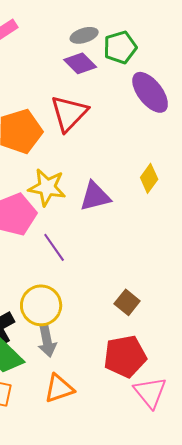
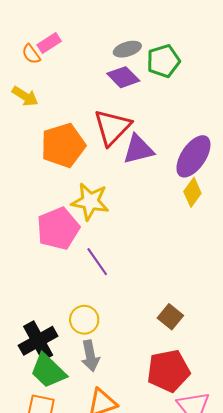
purple ellipse: (150, 92) -> (193, 156), moved, turned 72
purple triangle: (95, 196) -> (138, 149), moved
yellow circle: (41, 305) -> (84, 320), size x0.7

